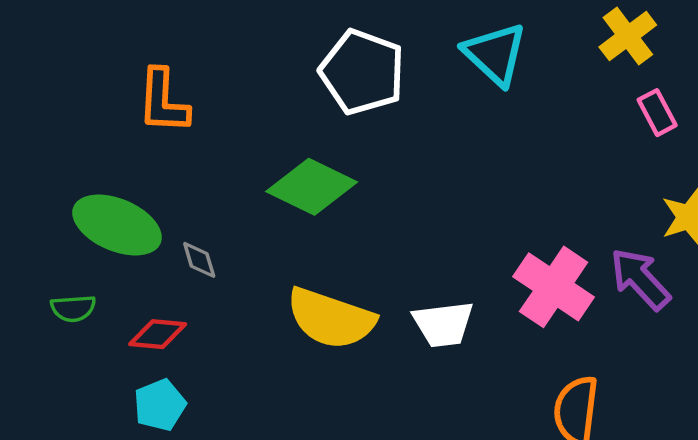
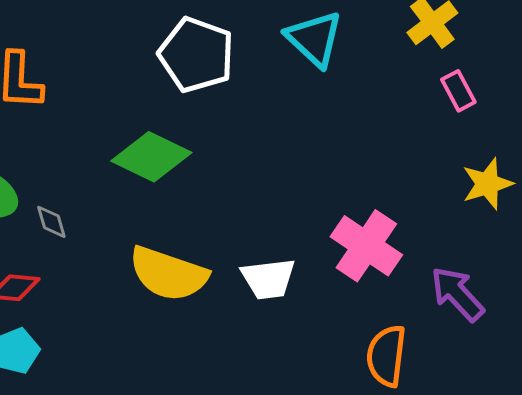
purple arrow: (640, 279) -> (457, 294), moved

